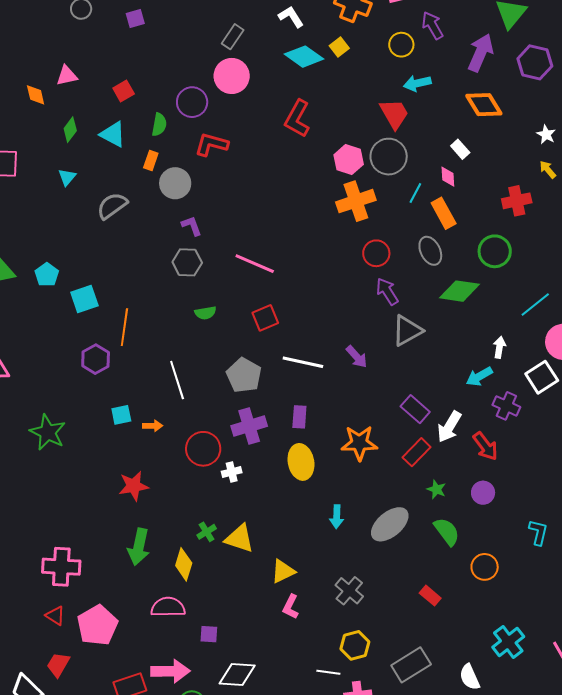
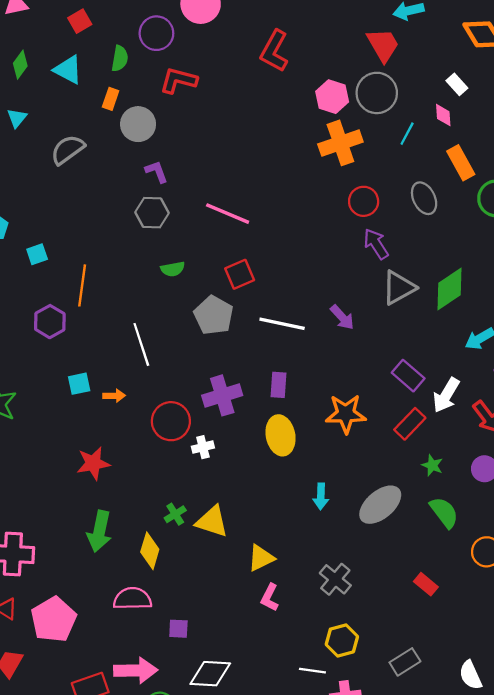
orange rectangle: (444, 213) -> (461, 163), moved
green diamond: (460, 291) -> (450, 289), moved, turned -42
cyan square: (84, 299) -> (37, 254), size x0.7
gray pentagon: (244, 375) -> (214, 315), moved
gray rectangle: (411, 665) -> (405, 662), size x0.7

